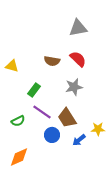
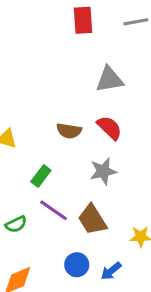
blue circle: (52, 135) -> (77, 265), moved
blue arrow: (79, 140) -> (111, 271), moved

